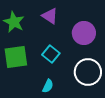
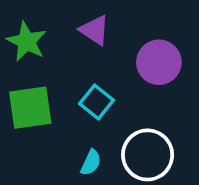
white circle: (88, 72) -> (148, 155), moved

